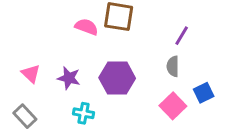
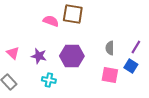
purple line: (182, 36) -> (136, 47), moved
blue square: (204, 93) -> (131, 66), turned -32
pink square: (173, 106) -> (110, 75), turned -36

